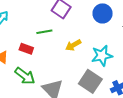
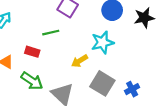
yellow arrow: (73, 45) -> (80, 61), moved
cyan star: (102, 56) -> (102, 42), moved

